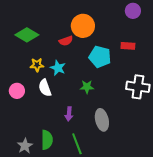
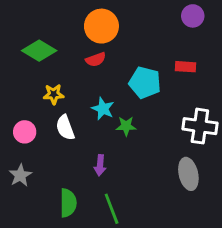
orange circle: (83, 26) -> (101, 26), moved
cyan star: (58, 68) -> (103, 109), moved
gray ellipse: (102, 120) -> (188, 174), moved
gray star: (25, 146) -> (20, 175), moved

